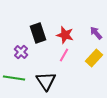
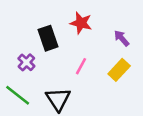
red star: (65, 35) -> (81, 23), moved
green line: (14, 78) -> (18, 95), turned 30

